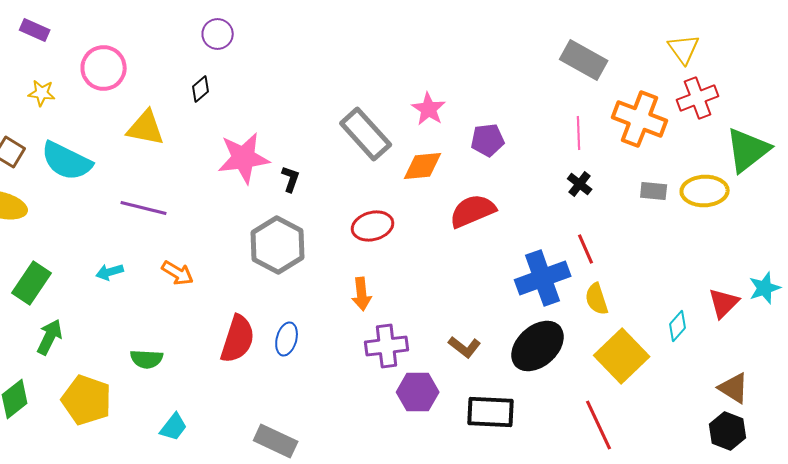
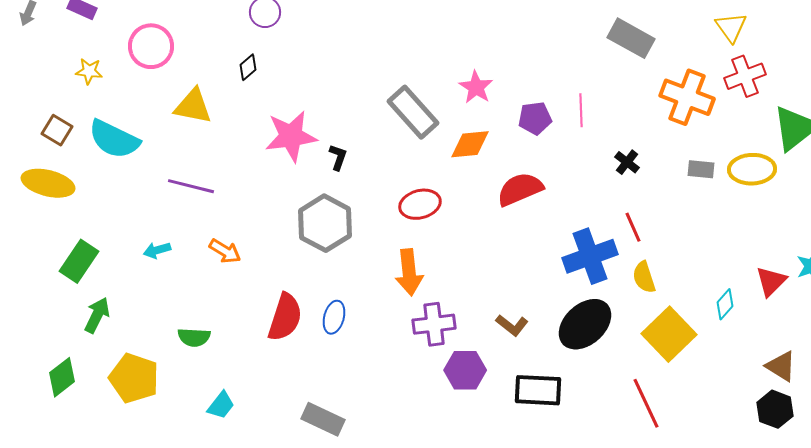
pink line: (579, 133) -> (581, 110), moved
orange arrow: (362, 294) -> (409, 272), size x1.4

